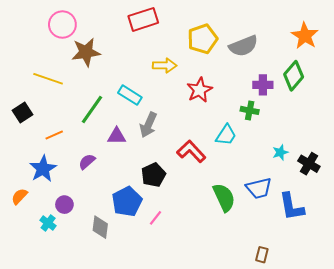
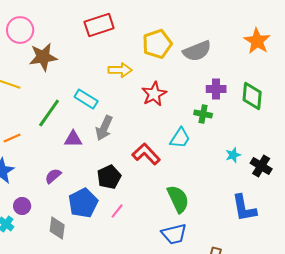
green diamond: (294, 76) -> (252, 96), moved, turned -36
purple semicircle: (87, 162) -> (53, 176), moved
blue trapezoid: (259, 188) -> (174, 234), moved
pink line: (155, 218) -> (117, 211), moved

